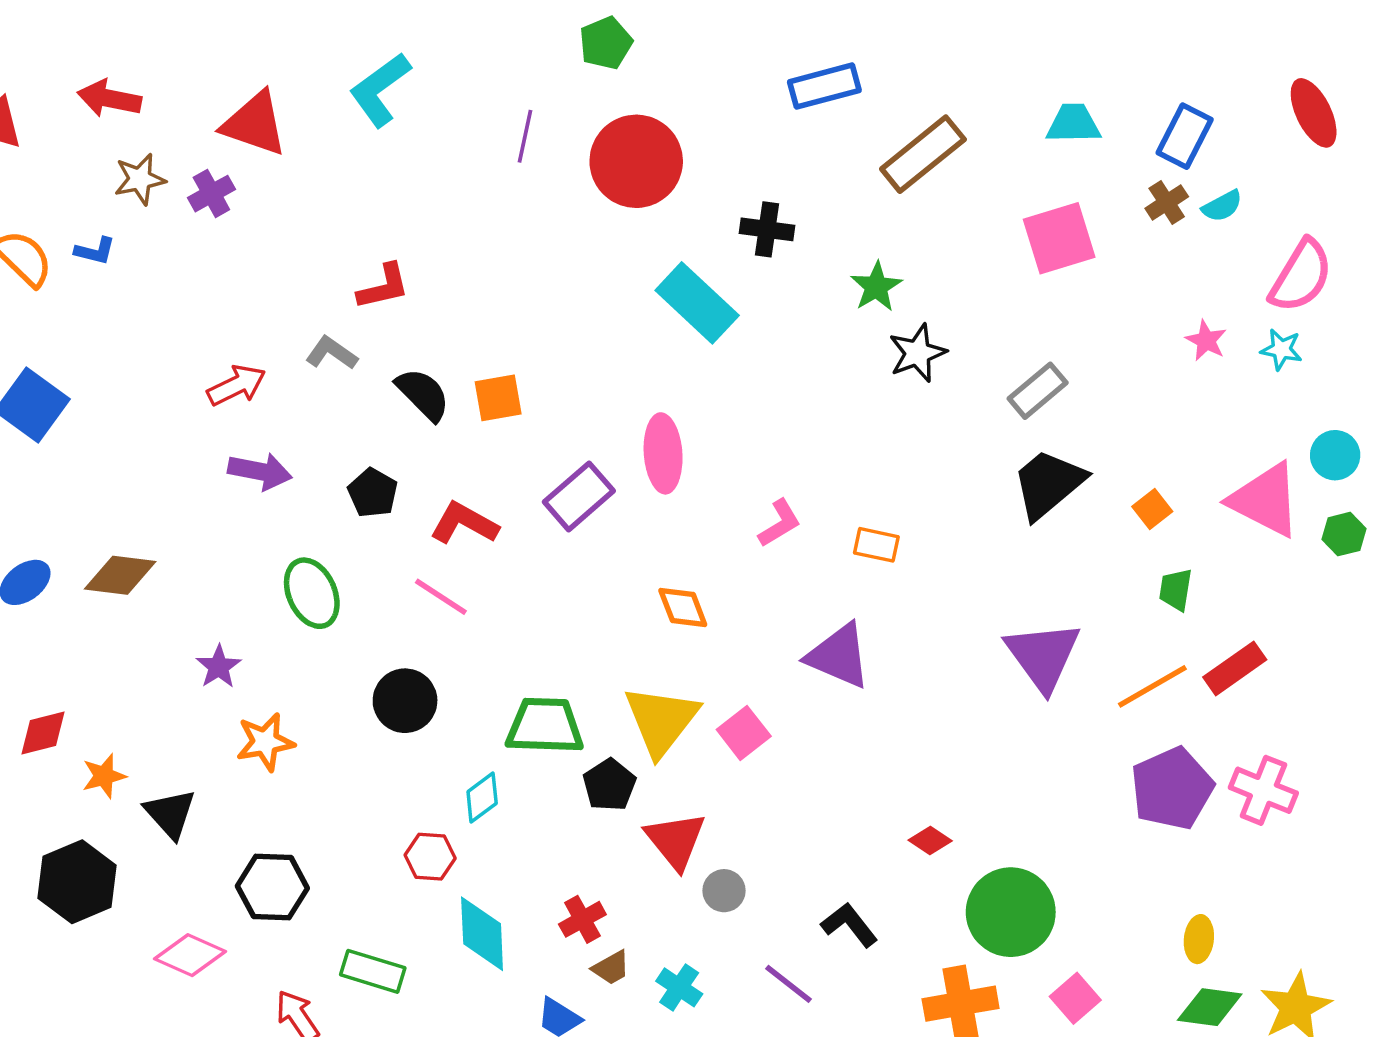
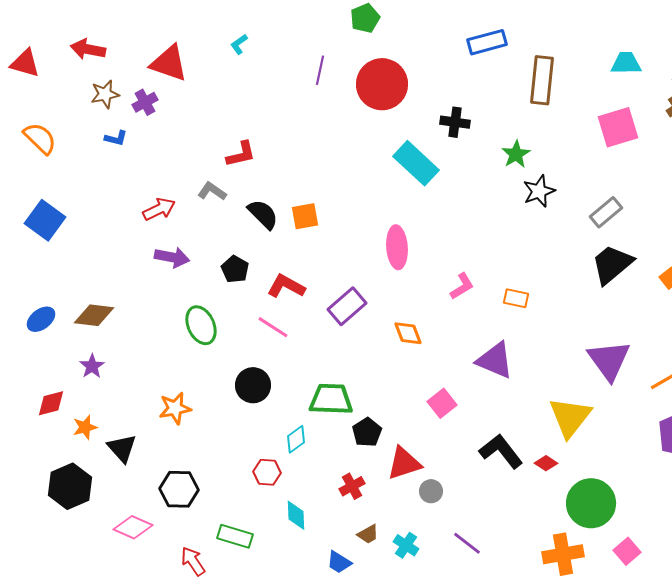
cyan L-shape: (380, 90) -> (239, 44), size x0.5
brown rectangle: (923, 154) -> (542, 80), turned -45
blue L-shape: (95, 251) -> (116, 138), moved
purple rectangle: (579, 496) -> (347, 306), moved
purple star: (219, 667) -> (92, 366), moved
yellow triangle: (661, 720) -> (570, 417), moved
red triangle: (676, 840) -> (404, 463), turned 51
red cross: (582, 919) -> (352, 486), moved
black L-shape: (849, 925) -> (501, 451), moved, size x1.4
cyan diamond: (482, 934) -> (296, 515), size x0.7

